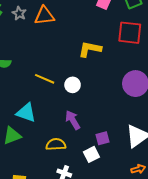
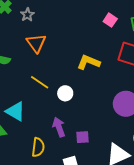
orange triangle: (44, 16) -> (36, 43), moved, turned 50
purple square: (102, 138) -> (82, 137), moved
yellow semicircle: (56, 144) -> (38, 147), turned 90

